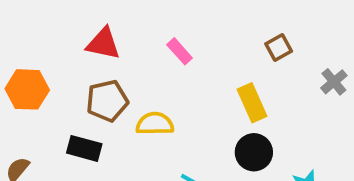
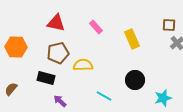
brown square: (279, 47) -> (169, 25), moved, turned 32
yellow rectangle: (252, 103) -> (132, 39), moved

